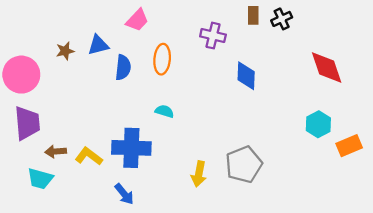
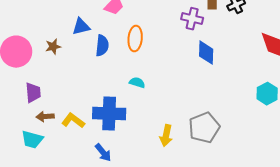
purple cross: (213, 36) -> (192, 19), moved
brown star: (65, 51) -> (53, 47), moved
purple trapezoid: (27, 123) -> (33, 93), moved, size x0.7

